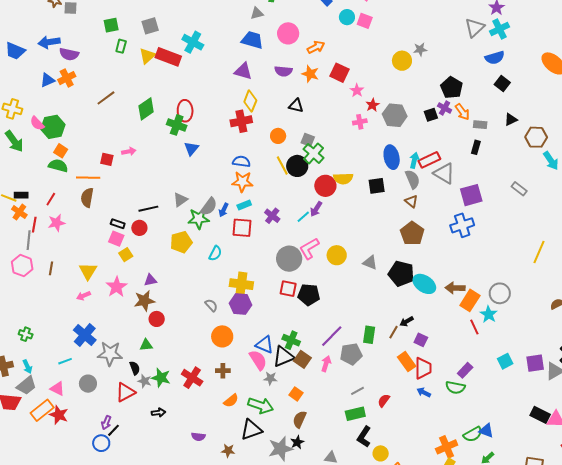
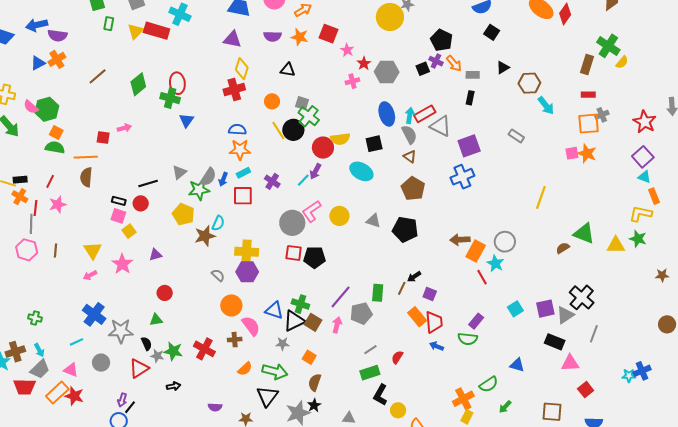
yellow circle: (402, 61) -> (390, 17), size x1.4
yellow pentagon: (181, 242) -> (183, 214), turned -30
cyan ellipse: (424, 284) -> (361, 171), moved
brown star: (144, 301) -> (205, 236), moved
pink semicircle: (258, 360) -> (251, 326), moved
black rectangle: (540, 415) -> (555, 342), moved
black triangle: (251, 430) -> (267, 396), turned -30
blue triangle: (486, 431) -> (517, 365), moved

